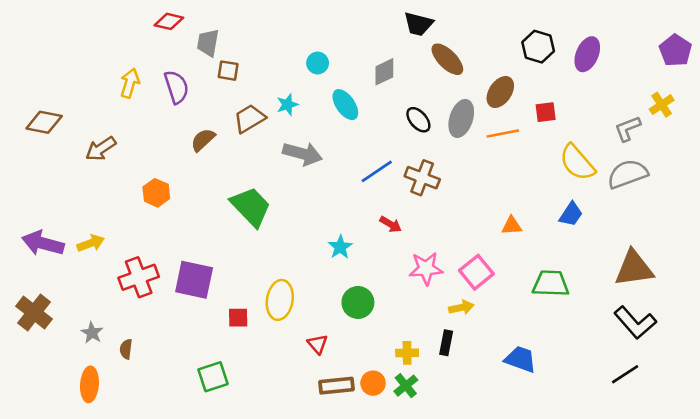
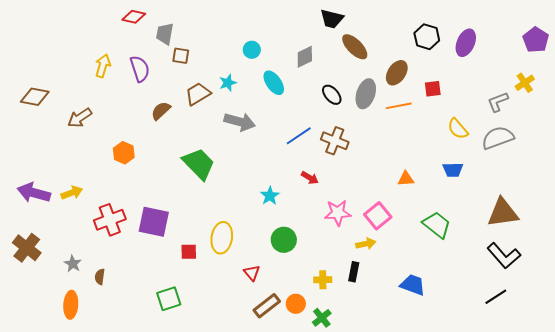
yellow semicircle: (577, 163) -> (458, 129), size x0.7
blue trapezoid: (571, 214) -> (453, 170), turned 55
green trapezoid: (551, 284) -> (437, 225), turned 36
brown rectangle: (336, 386) -> (267, 306), turned -32
green cross: (406, 386) -> (322, 318), moved

